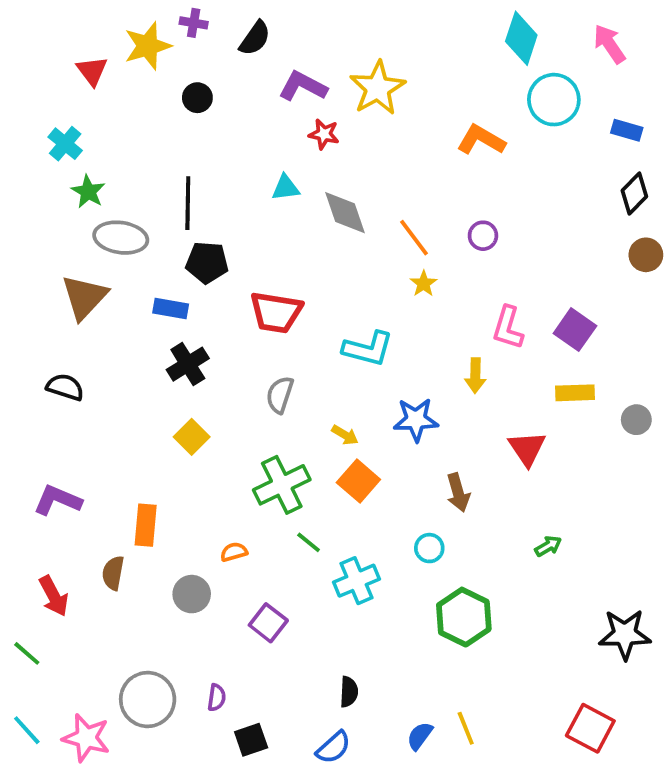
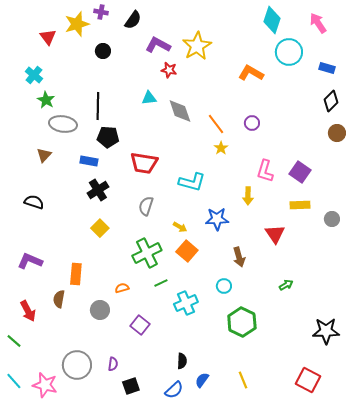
brown triangle: (84, 297) -> (44, 155), size x0.6
green line: (309, 542) -> (161, 283), turned -64
blue semicircle: (420, 736) -> (202, 380), moved

